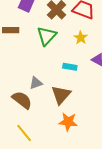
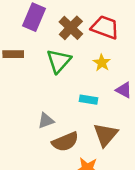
brown triangle: (61, 95) -> (106, 135), moved
brown semicircle: (22, 100) -> (65, 142), moved, turned 120

